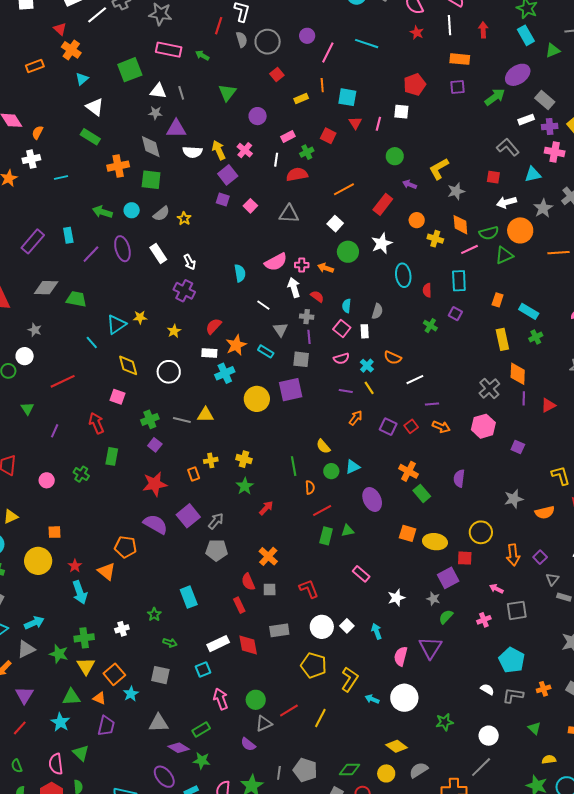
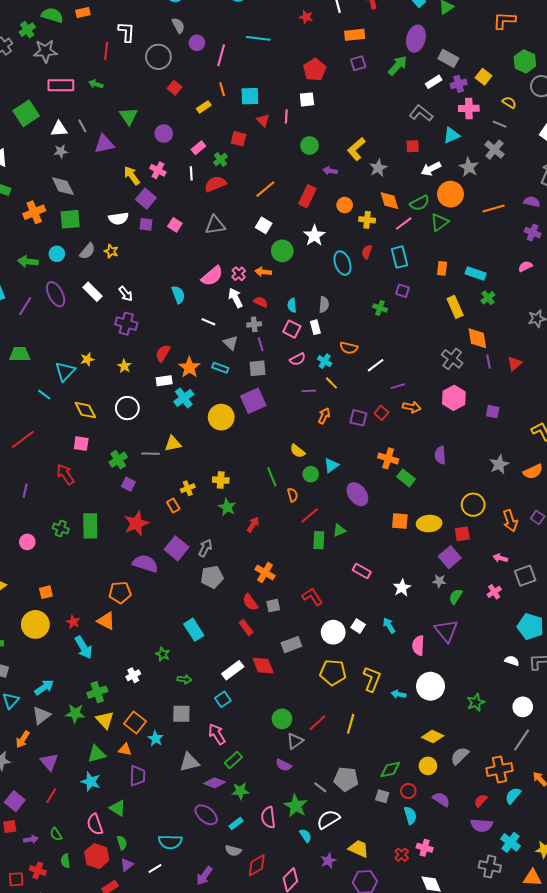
gray semicircle: (242, 40) -> (178, 26), moved
purple ellipse: (518, 75) -> (416, 39), turned -30
purple triangle: (176, 129) -> (104, 144), moved
white semicircle: (192, 152) -> (118, 218), moved
pink cross: (302, 265) -> (239, 274), turned -32
red semicircle: (427, 290) -> (367, 252), moved, turned 32
green rectangle: (112, 456) -> (90, 526), moved, size x1.4
pink arrow: (221, 699) -> (217, 734), moved
gray line: (279, 773) -> (320, 787), turned -48

